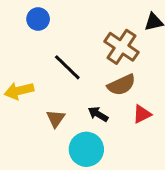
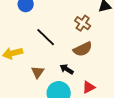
brown cross: (121, 47) -> (83, 23), size x0.7
red triangle: (142, 114) -> (89, 87), moved

